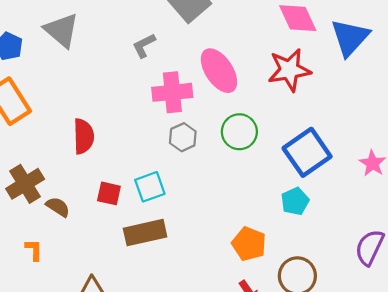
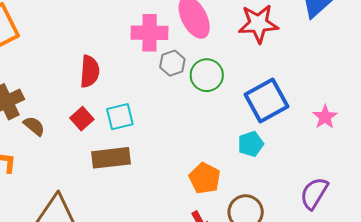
red semicircle: (84, 136) -> (90, 71), moved
gray hexagon: (183, 137) -> (172, 63), moved
red square: (109, 193) -> (82, 119), turned 30

